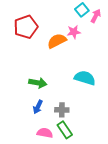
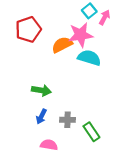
pink star: (74, 32) -> (81, 35), size x1.6
cyan semicircle: (85, 78) -> (89, 58), moved
green rectangle: (65, 130) -> (91, 132), moved

